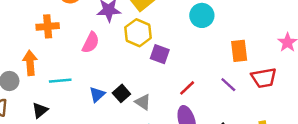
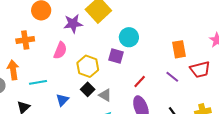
cyan circle: (202, 15) -> (129, 37), moved
yellow hexagon: (138, 33) -> (88, 66), moved
blue triangle: (97, 94) -> (62, 100), moved

